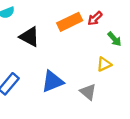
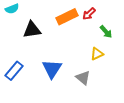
black triangle: (29, 37) -> (32, 30), turned -36
blue triangle: (52, 81) -> (52, 69), turned -35

